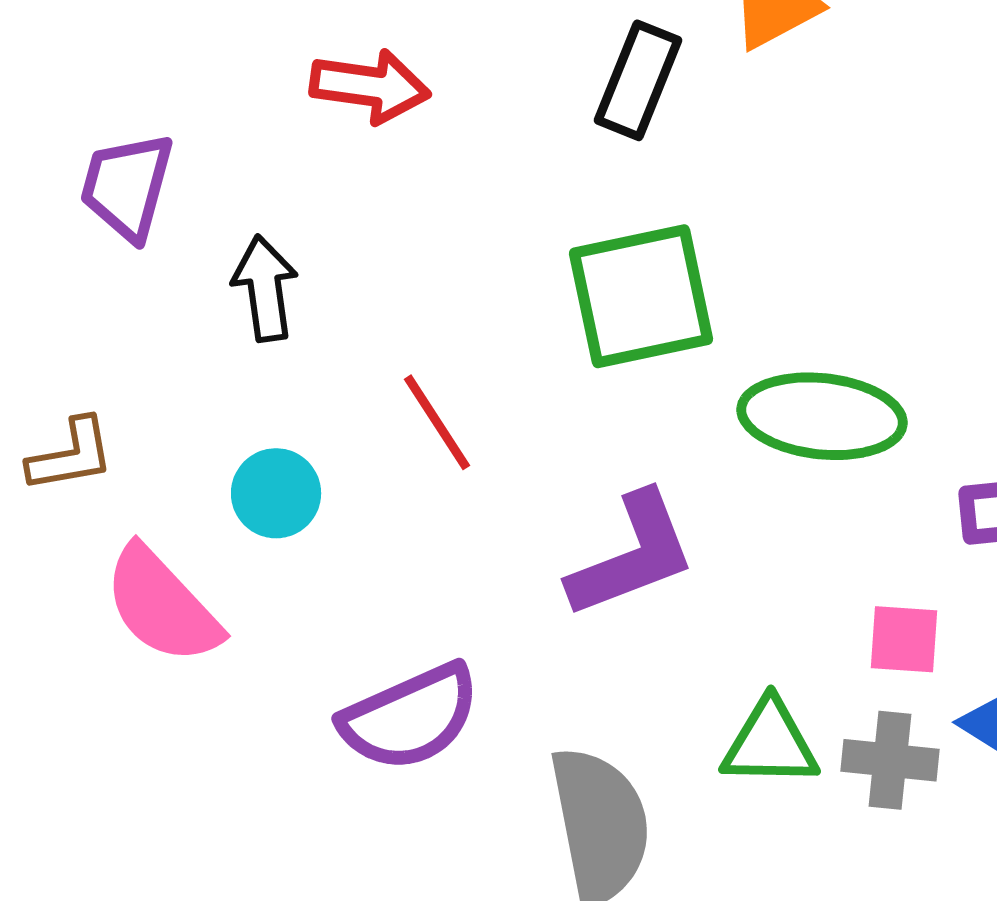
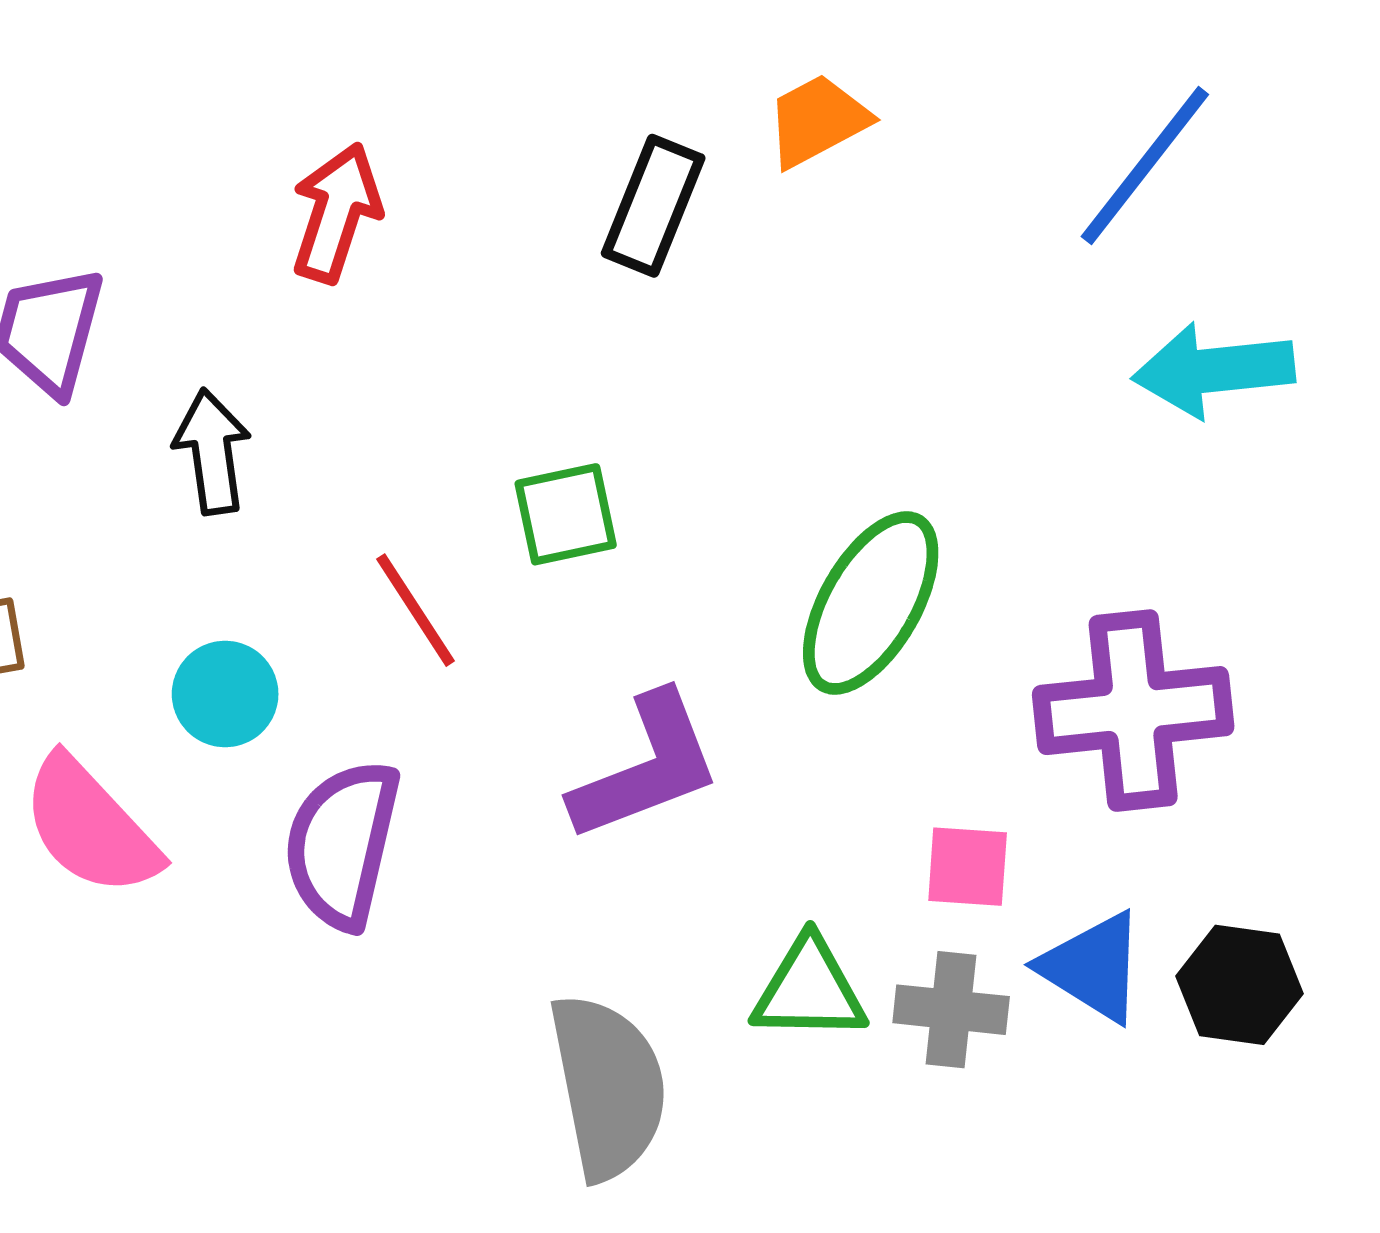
red arrow: (370, 86) -> (336, 213), turned -80
green square: (641, 296) -> (566, 514), moved, size x0.6
green ellipse: (822, 416) -> (871, 603), turned -66
purple semicircle: (410, 717) -> (342, 844), moved, turned 127

